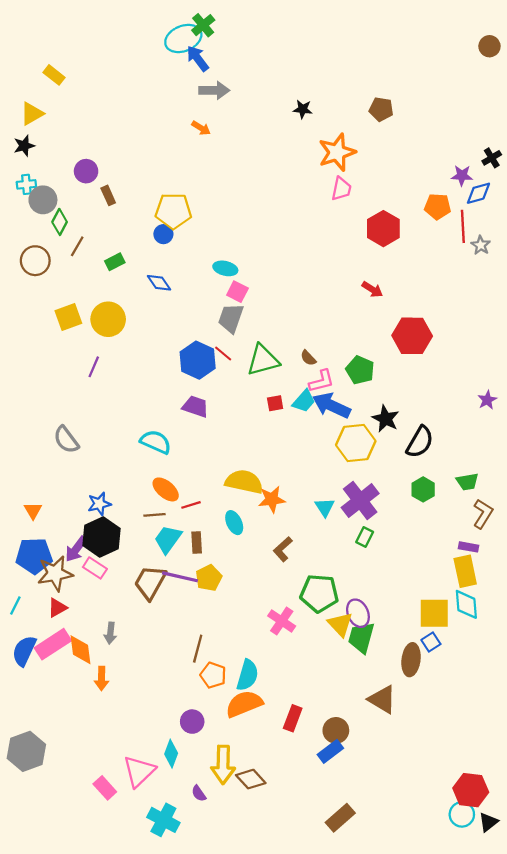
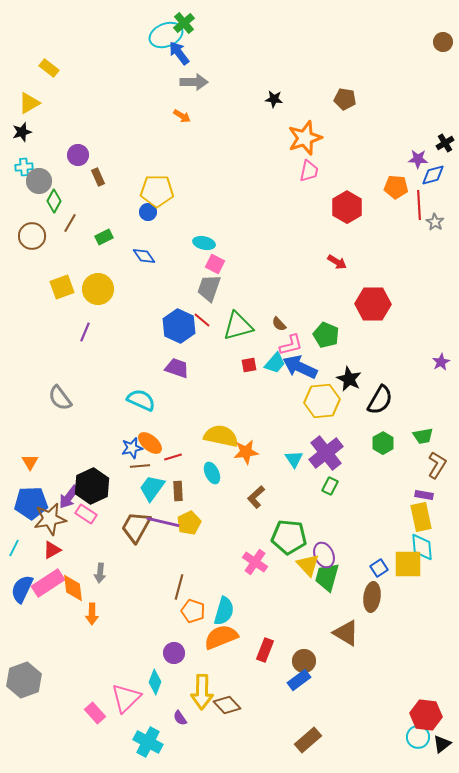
blue star: (99, 504) -> (132, 448), moved
yellow square: (434, 613) -> (408, 564), moved
blue square: (431, 642) -> (379, 568), moved

